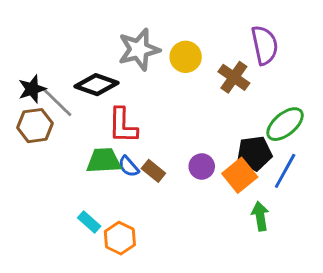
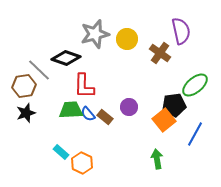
black star: (32, 89) -> (26, 113), moved
purple circle: (202, 166) -> (129, 107), moved
blue line: (285, 171) -> (195, 134), moved
green arrow: (260, 216) -> (157, 159), moved

